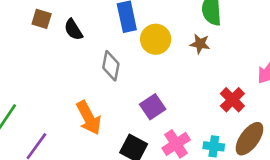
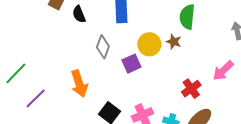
yellow circle: (156, 39) -> (149, 44), moved
purple square: (153, 107) -> (131, 64), moved

